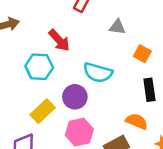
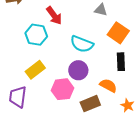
orange square: (142, 54) -> (118, 33), size x1.5
purple circle: (75, 97) -> (78, 70), moved

